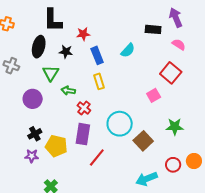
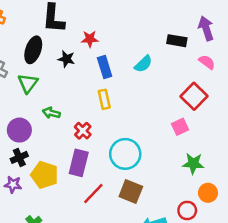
green triangle: (51, 73) -> (28, 83), moved
green arrow: (68, 91) -> (51, 113), moved
pink square: (154, 95) -> (180, 127), moved
purple circle: (33, 99) -> (19, 130), moved
brown square: (143, 141) -> (131, 192), moved, turned -30
orange circle: (194, 161) -> (208, 193), moved

